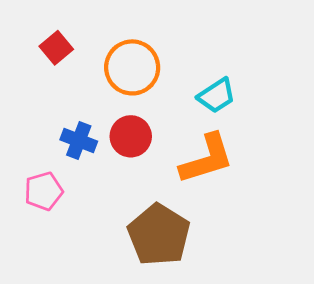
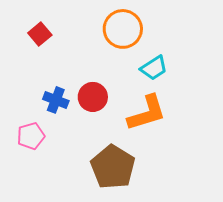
orange circle: (132, 67) -> (123, 29), moved

